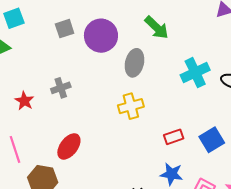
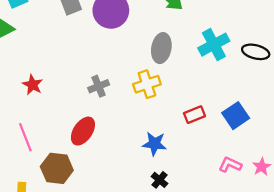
gray ellipse: (135, 63) -> (161, 48), moved
gray cross: (61, 88) -> (99, 86), moved
blue star: (172, 174) -> (154, 144), moved

